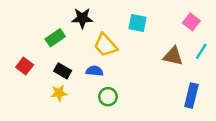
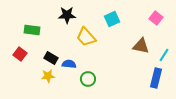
cyan square: (137, 23) -> (112, 19), turned -35
green rectangle: (55, 38) -> (32, 30), moved, turned 42
cyan line: (201, 51) -> (164, 55), moved
blue semicircle: (94, 71) -> (69, 64), moved

